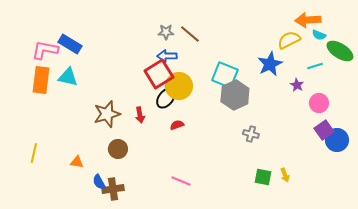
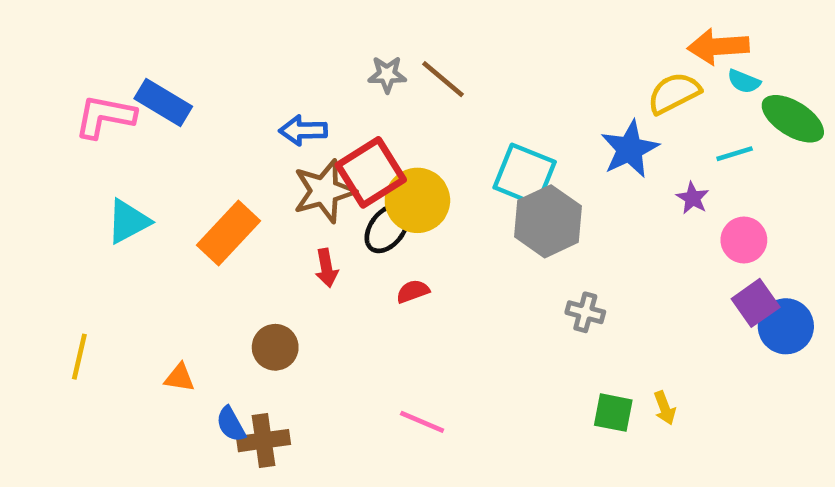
blue arrow: (167, 56) -> (303, 130), moved
cyan triangle: (68, 77) -> (128, 221), moved, turned -40
orange rectangle: (41, 80) -> (229, 233), moved, turned 36
brown star: (107, 114) -> (324, 191), moved

